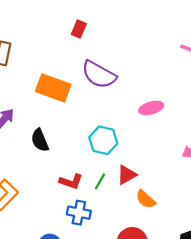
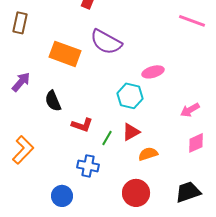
cyan hexagon: (103, 140) -> (130, 96), moved
red L-shape: (71, 181) -> (82, 125), moved
orange semicircle: (146, 199) -> (148, 154), turned 120

